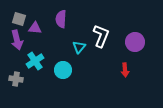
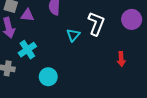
purple circle: (135, 42) -> (132, 19), moved
cyan circle: (63, 70) -> (48, 77), moved

